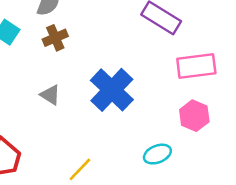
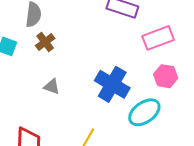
blue cross: (112, 90) -> (112, 84), moved
cyan ellipse: (157, 154) -> (144, 112), size x1.5

